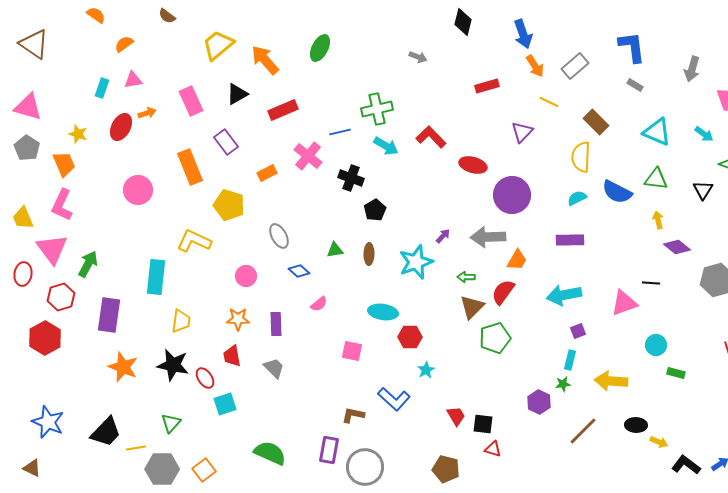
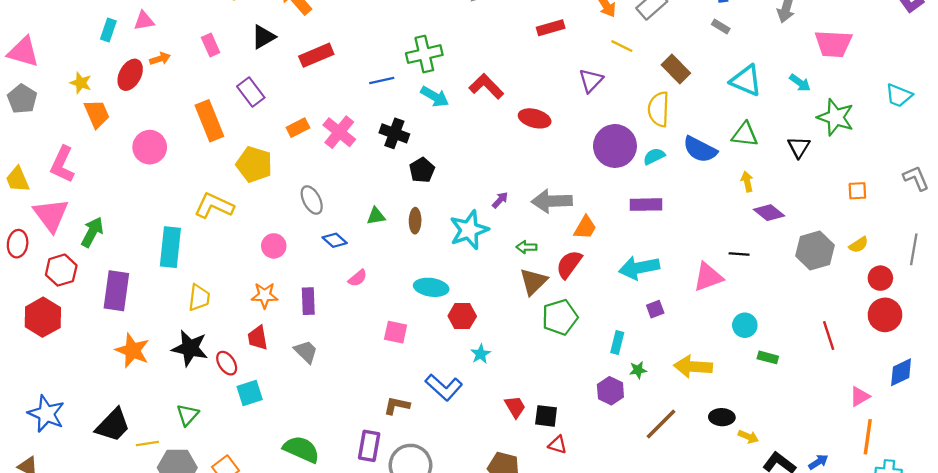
pink rectangle: (191, 101) -> (211, 45), size x0.7
pink cross: (308, 156) -> (339, 132), moved
orange trapezoid: (64, 164) -> (97, 114), moved
purple circle: (512, 195) -> (615, 146), moved
cyan rectangle: (570, 360) -> (617, 342), moved

